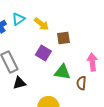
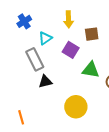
cyan triangle: (18, 19) -> (45, 38), moved
yellow arrow: (41, 24) -> (68, 19), turned 49

